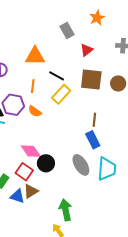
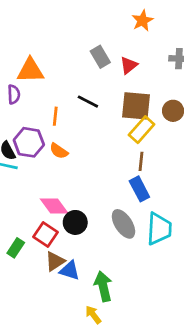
gray rectangle: (67, 31) -> (100, 57), moved
orange triangle: (35, 56) -> (30, 71), moved
yellow rectangle: (61, 94) -> (142, 130), moved
blue triangle: (17, 196) -> (70, 270), moved

